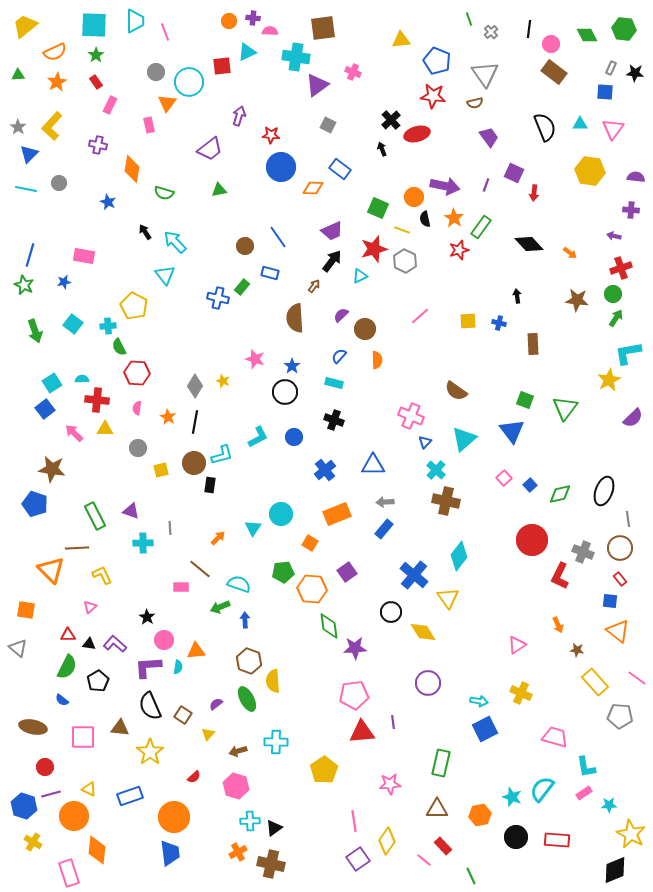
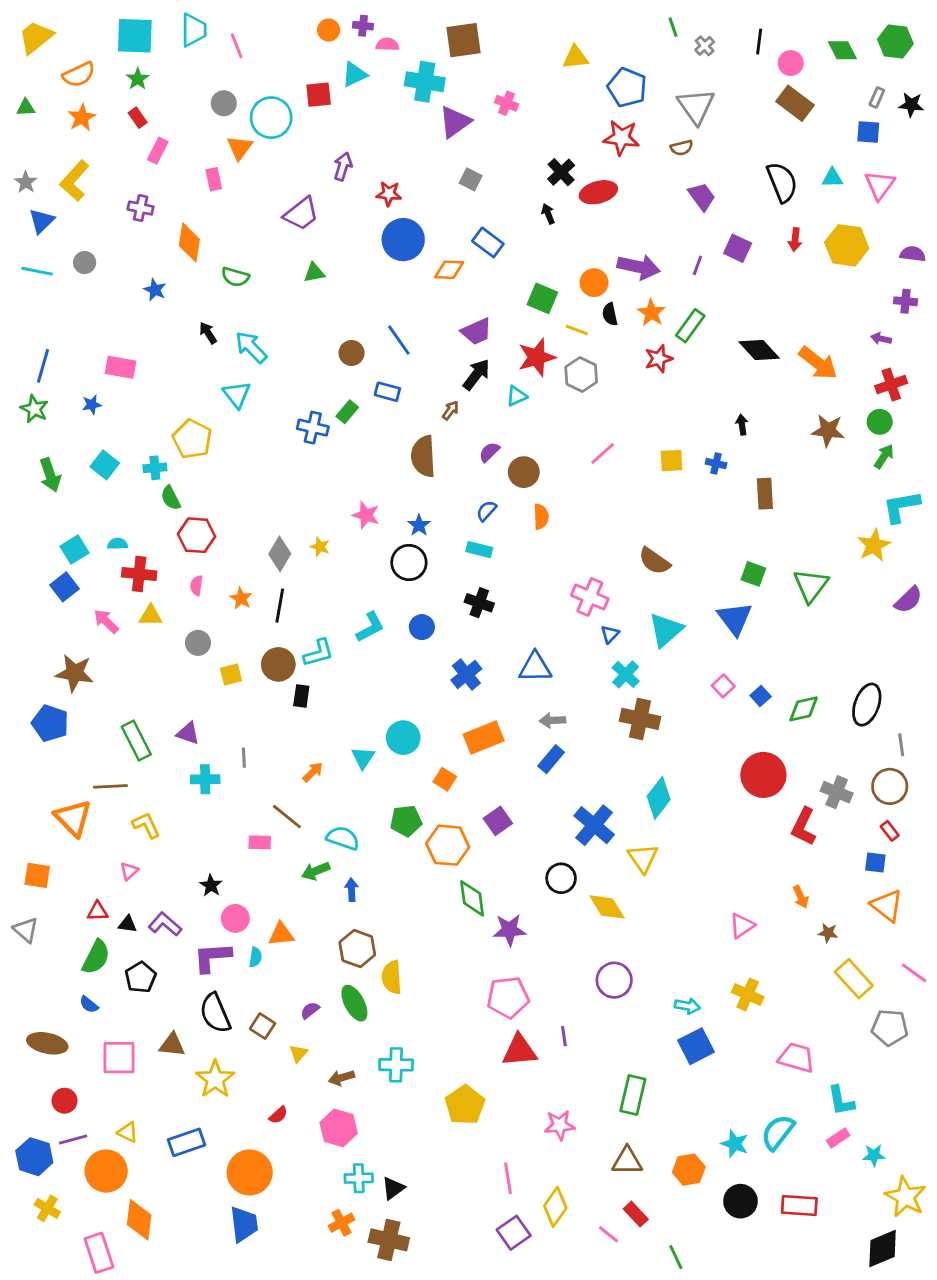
red arrow: (534, 193) -> (795, 240), moved
orange arrow: (570, 253) -> (818, 363), size x2.0

